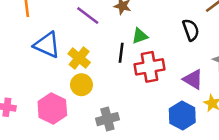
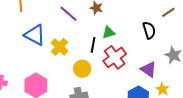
red cross: (150, 67) -> (115, 57), turned -30
yellow circle: (81, 85) -> (82, 69), moved

